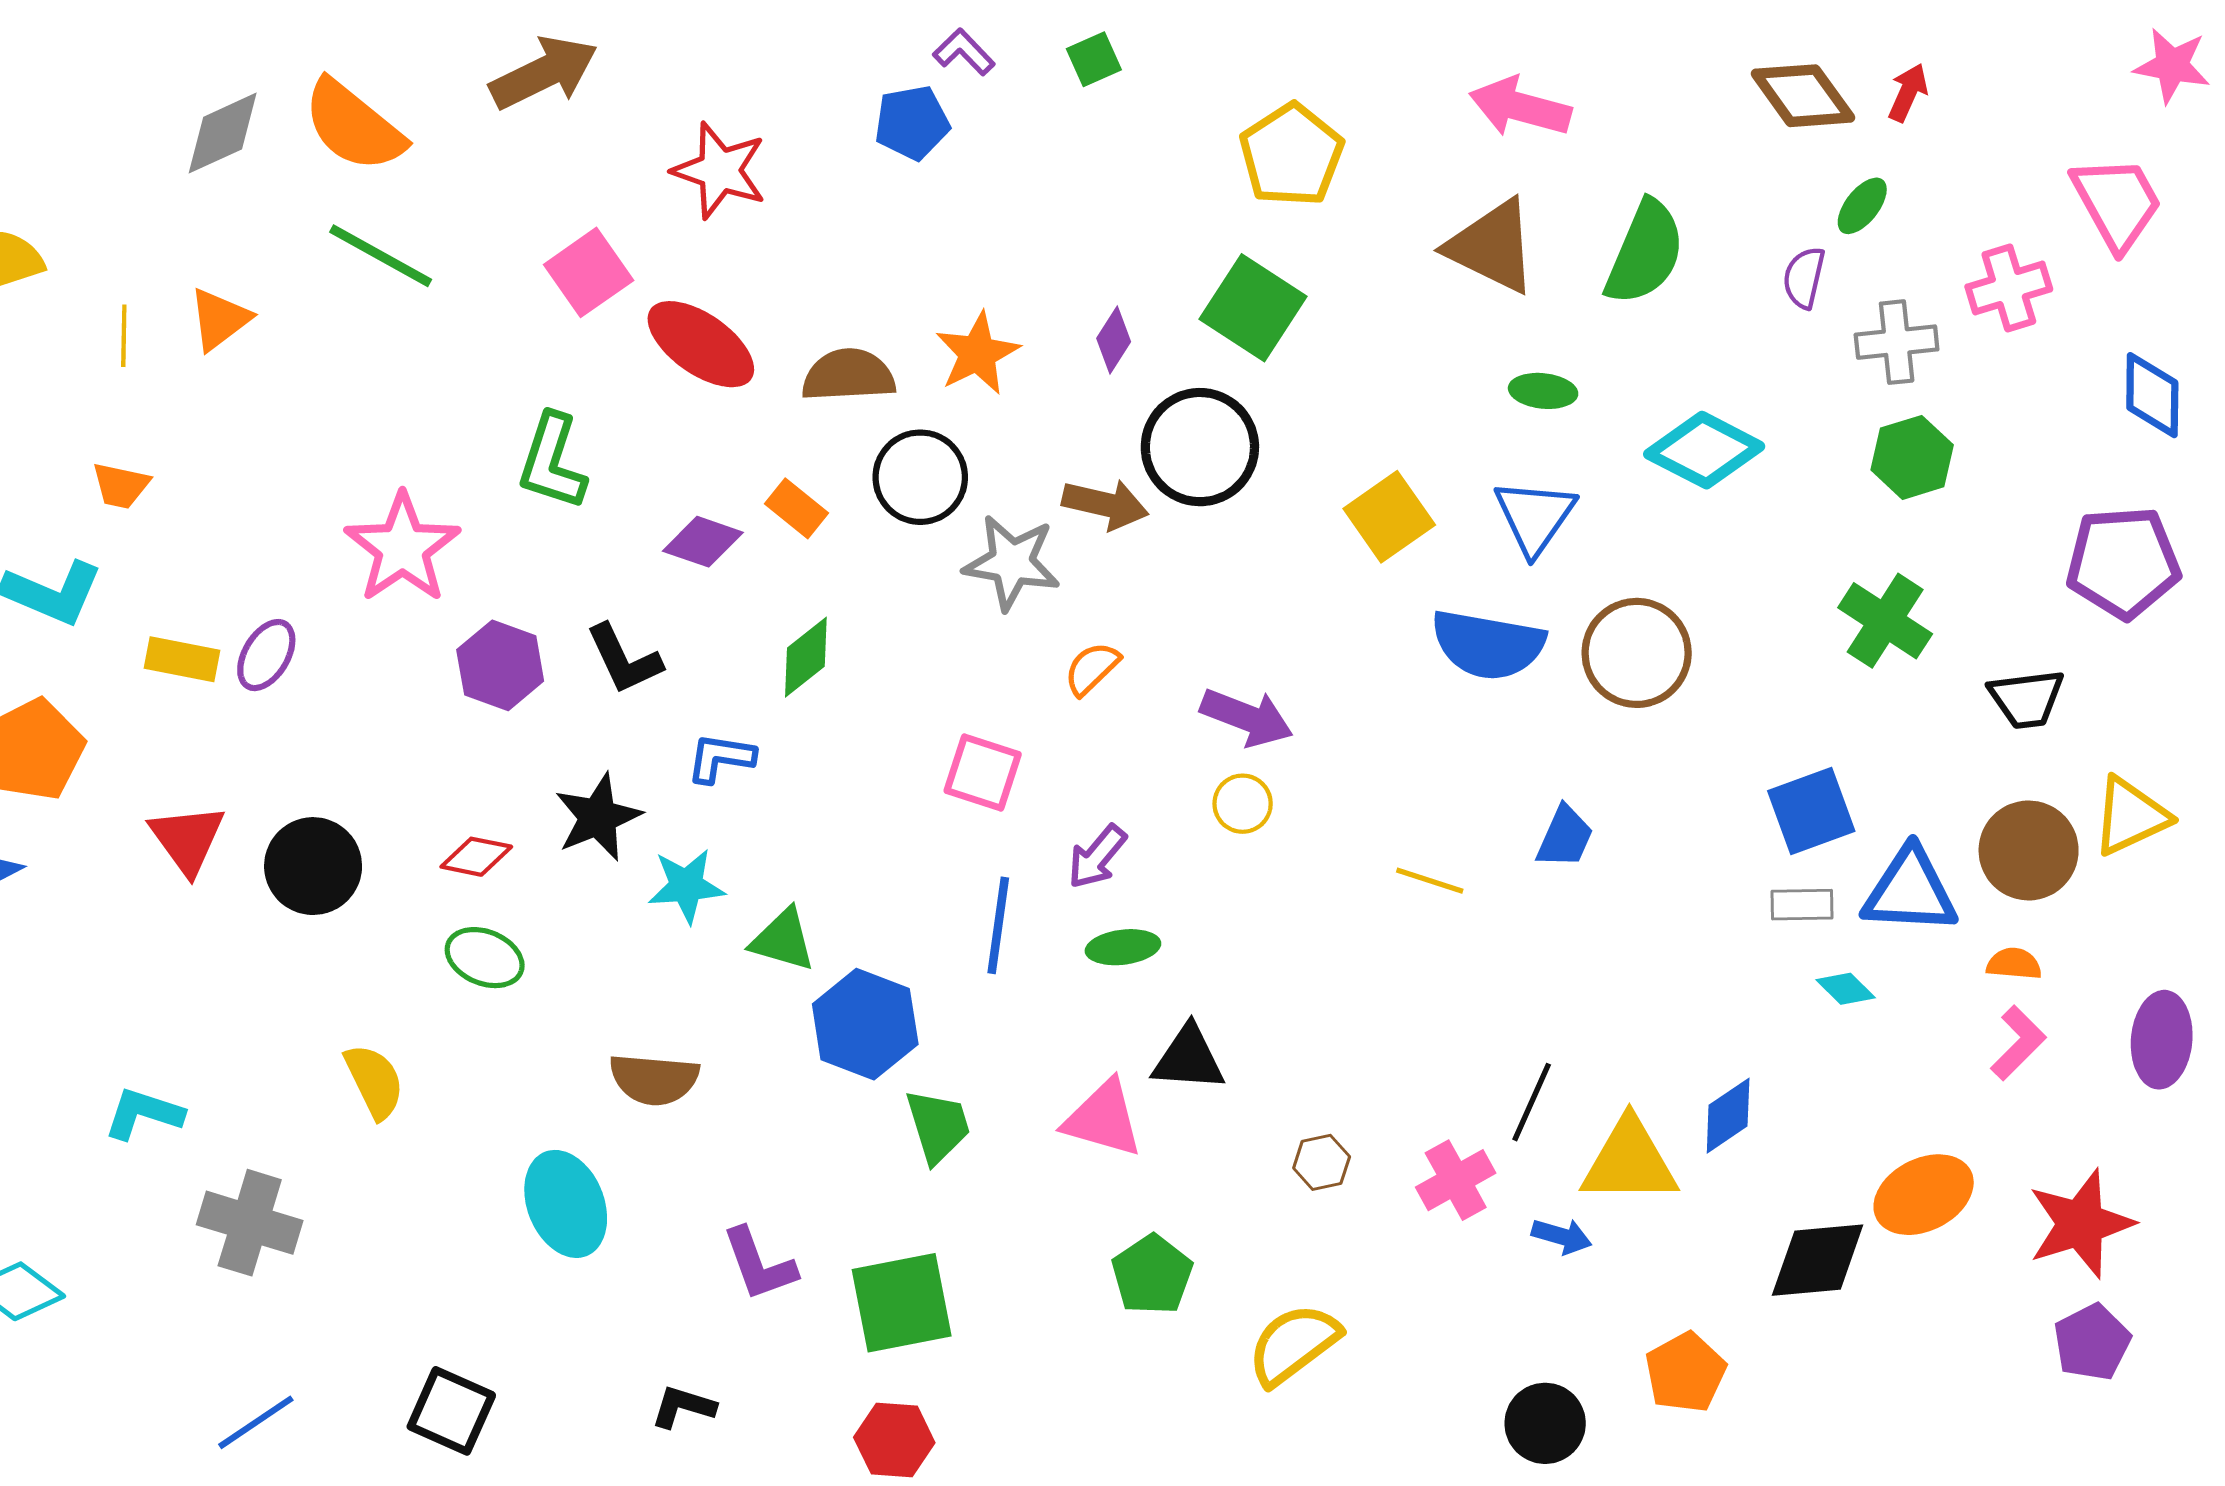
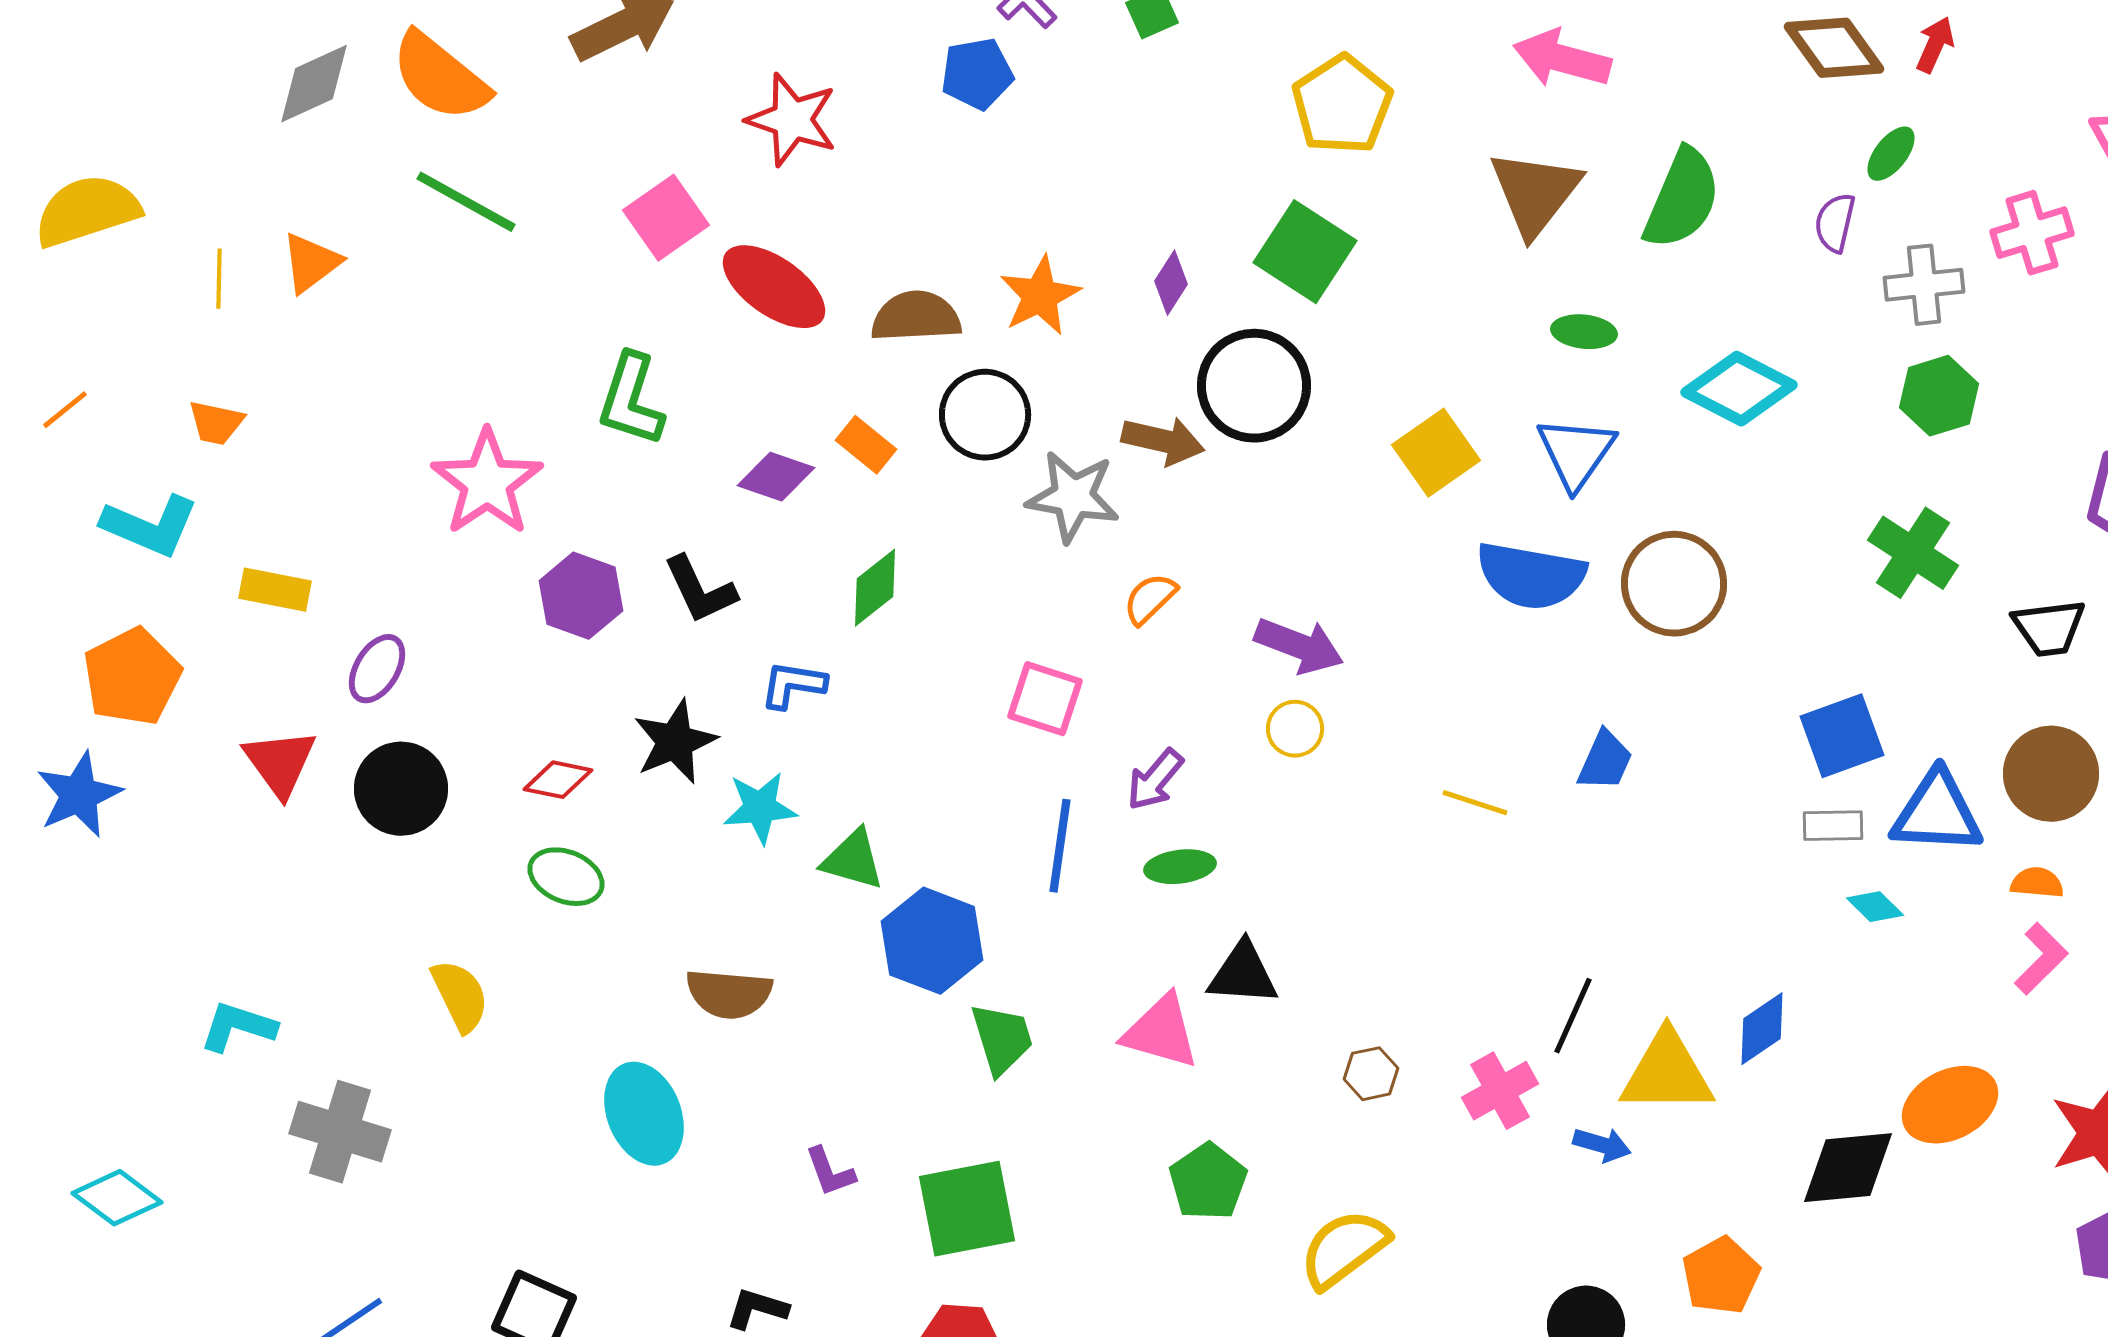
brown triangle: (1492, 246) -> (1535, 193), turned 42
purple ellipse: (266, 655) -> (377, 669), moved
purple L-shape: (759, 1264) -> (830, 1172), size x0.7

